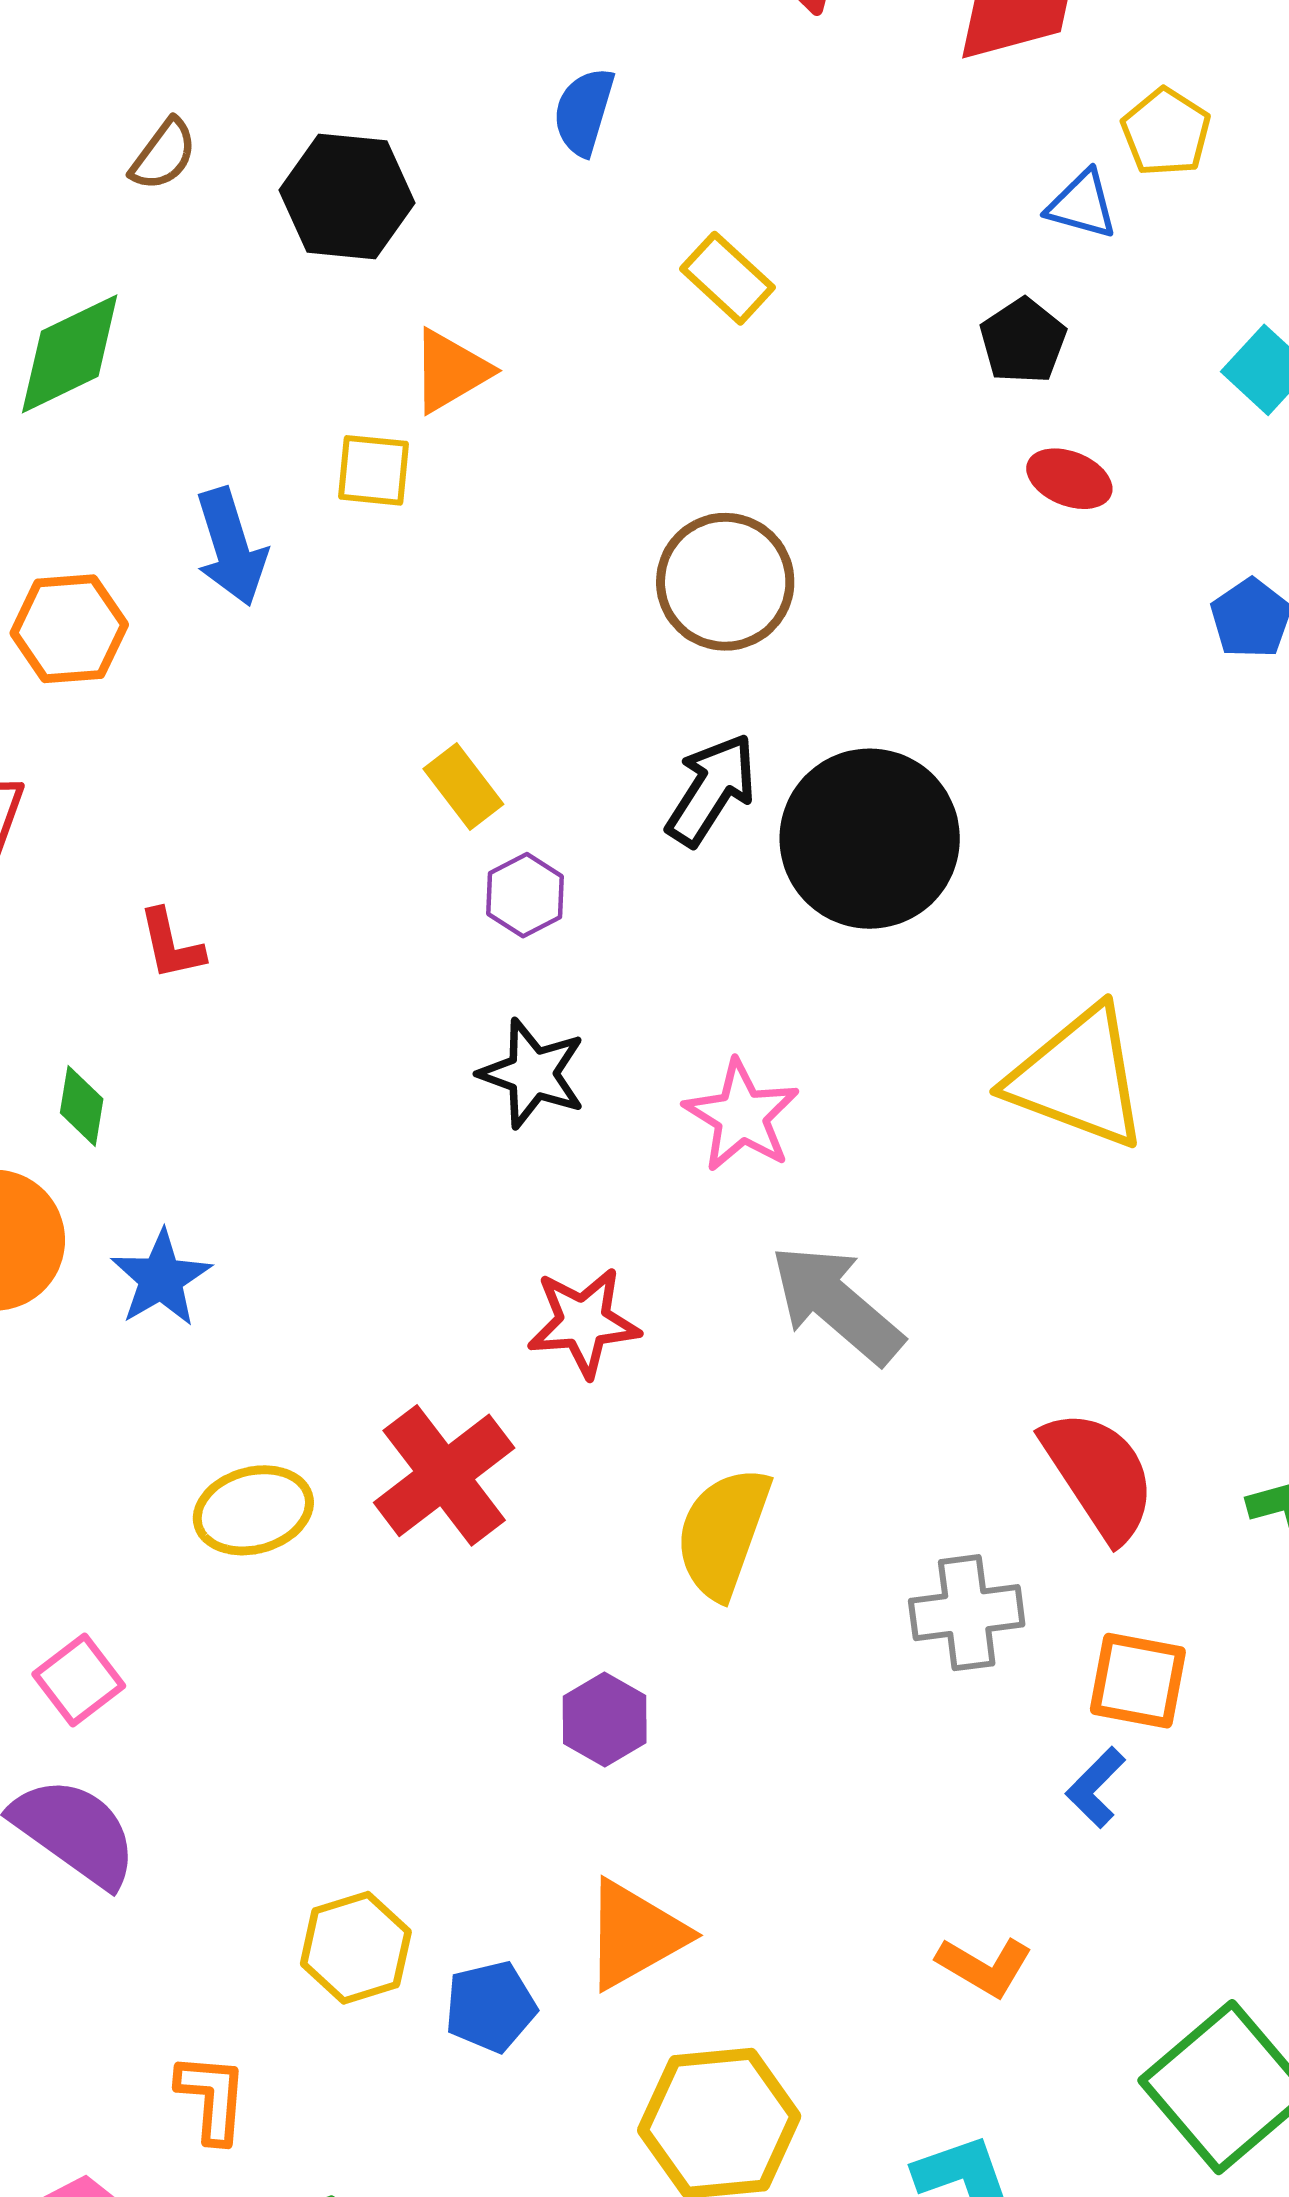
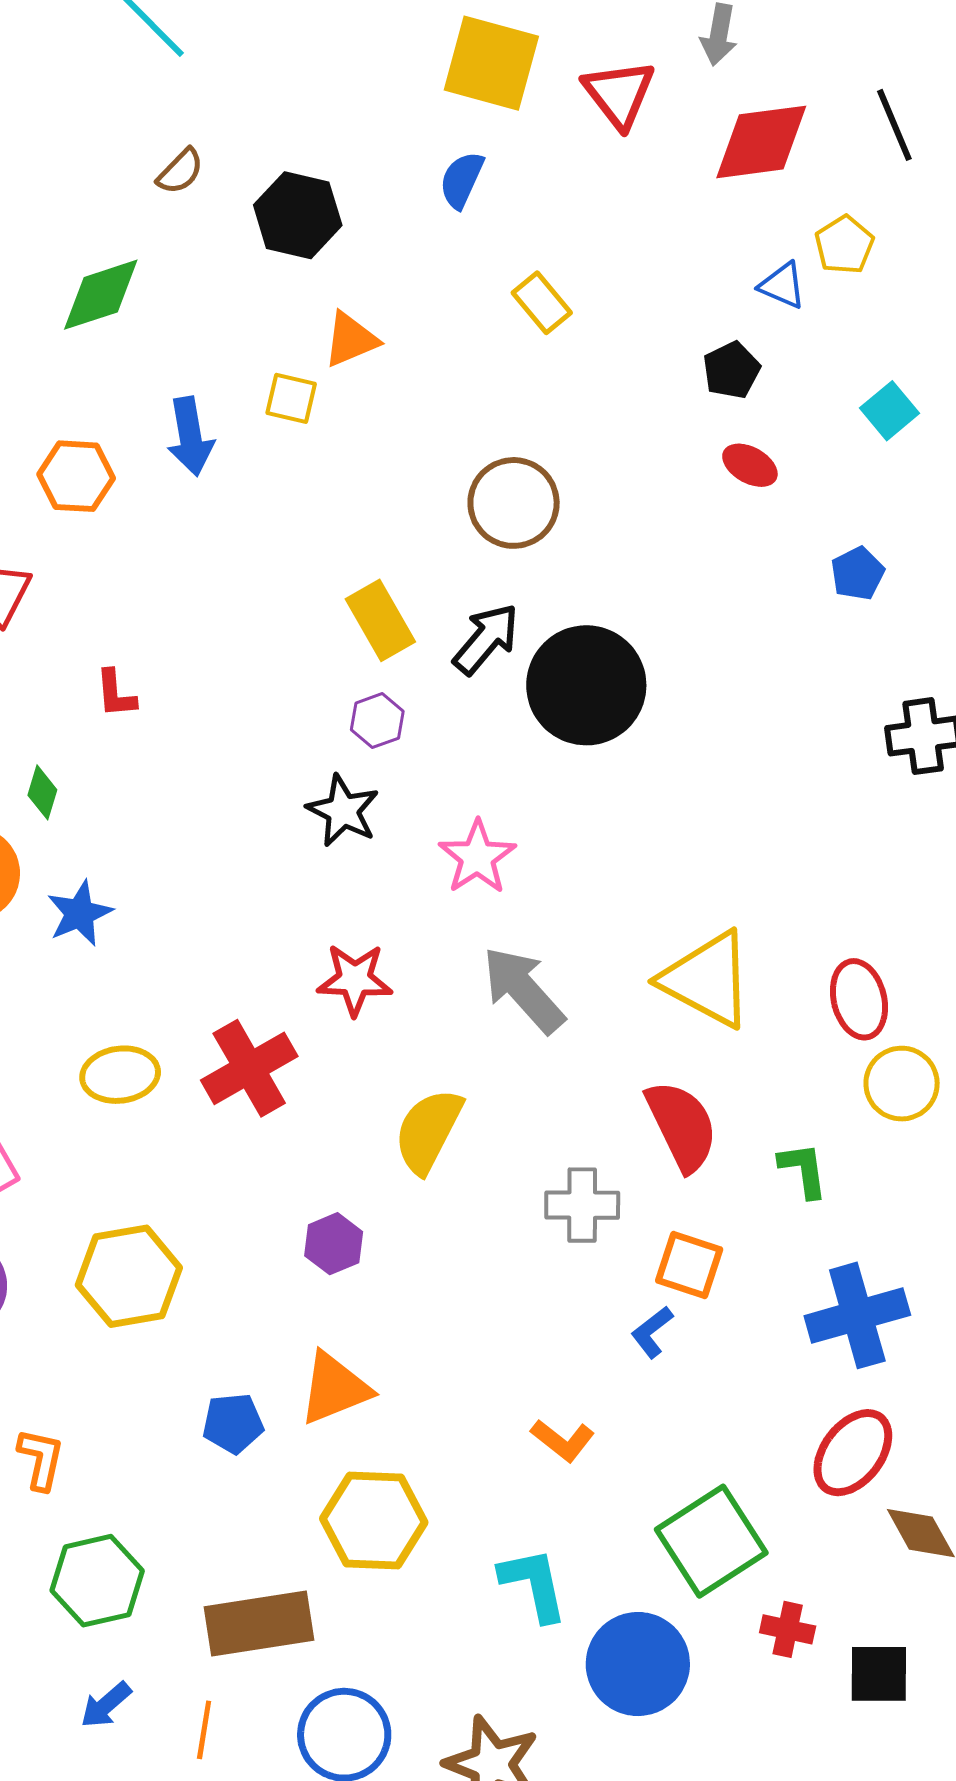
yellow rectangle: (463, 787) -> (380, 620), moved, size x1.4
purple hexagon: (525, 895) -> (377, 721), moved
yellow triangle: (1078, 1078) -> (707, 979), moved
yellow hexagon: (356, 1948) -> (129, 1276), moved, size x1.4

